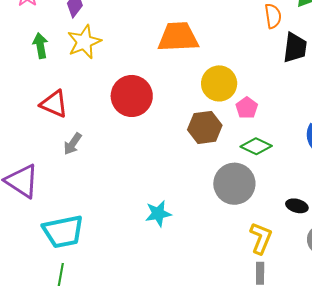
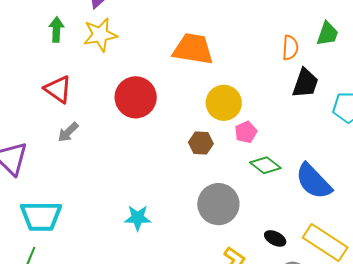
brown hexagon: (205, 127) -> (201, 143), size x0.7
green diamond: (256, 146) -> (265, 165), moved

